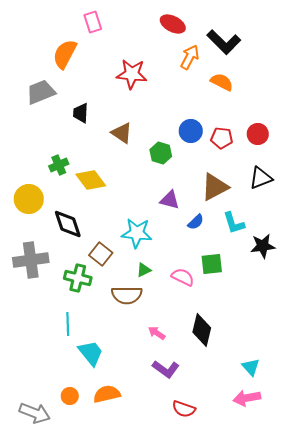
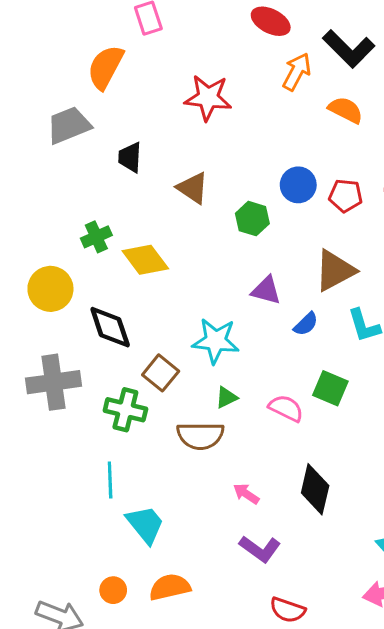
green square: (212, 264) -> (330, 388), turned 30

